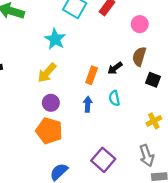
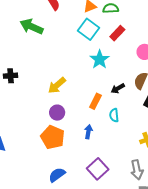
cyan star: (55, 39) -> (100, 59), moved
orange rectangle: (92, 75) -> (95, 101), moved
blue arrow: (88, 104) -> (88, 132), moved

